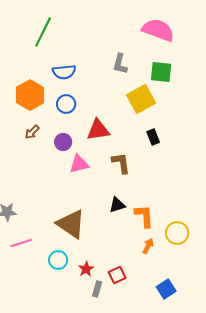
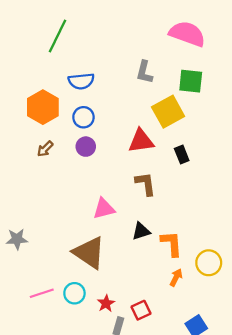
red triangle: (98, 130) -> (141, 141), moved
purple circle: (63, 142) -> (86, 147), moved
pink triangle: (79, 164) -> (104, 209), moved
pink line: (21, 243) -> (42, 293), moved

